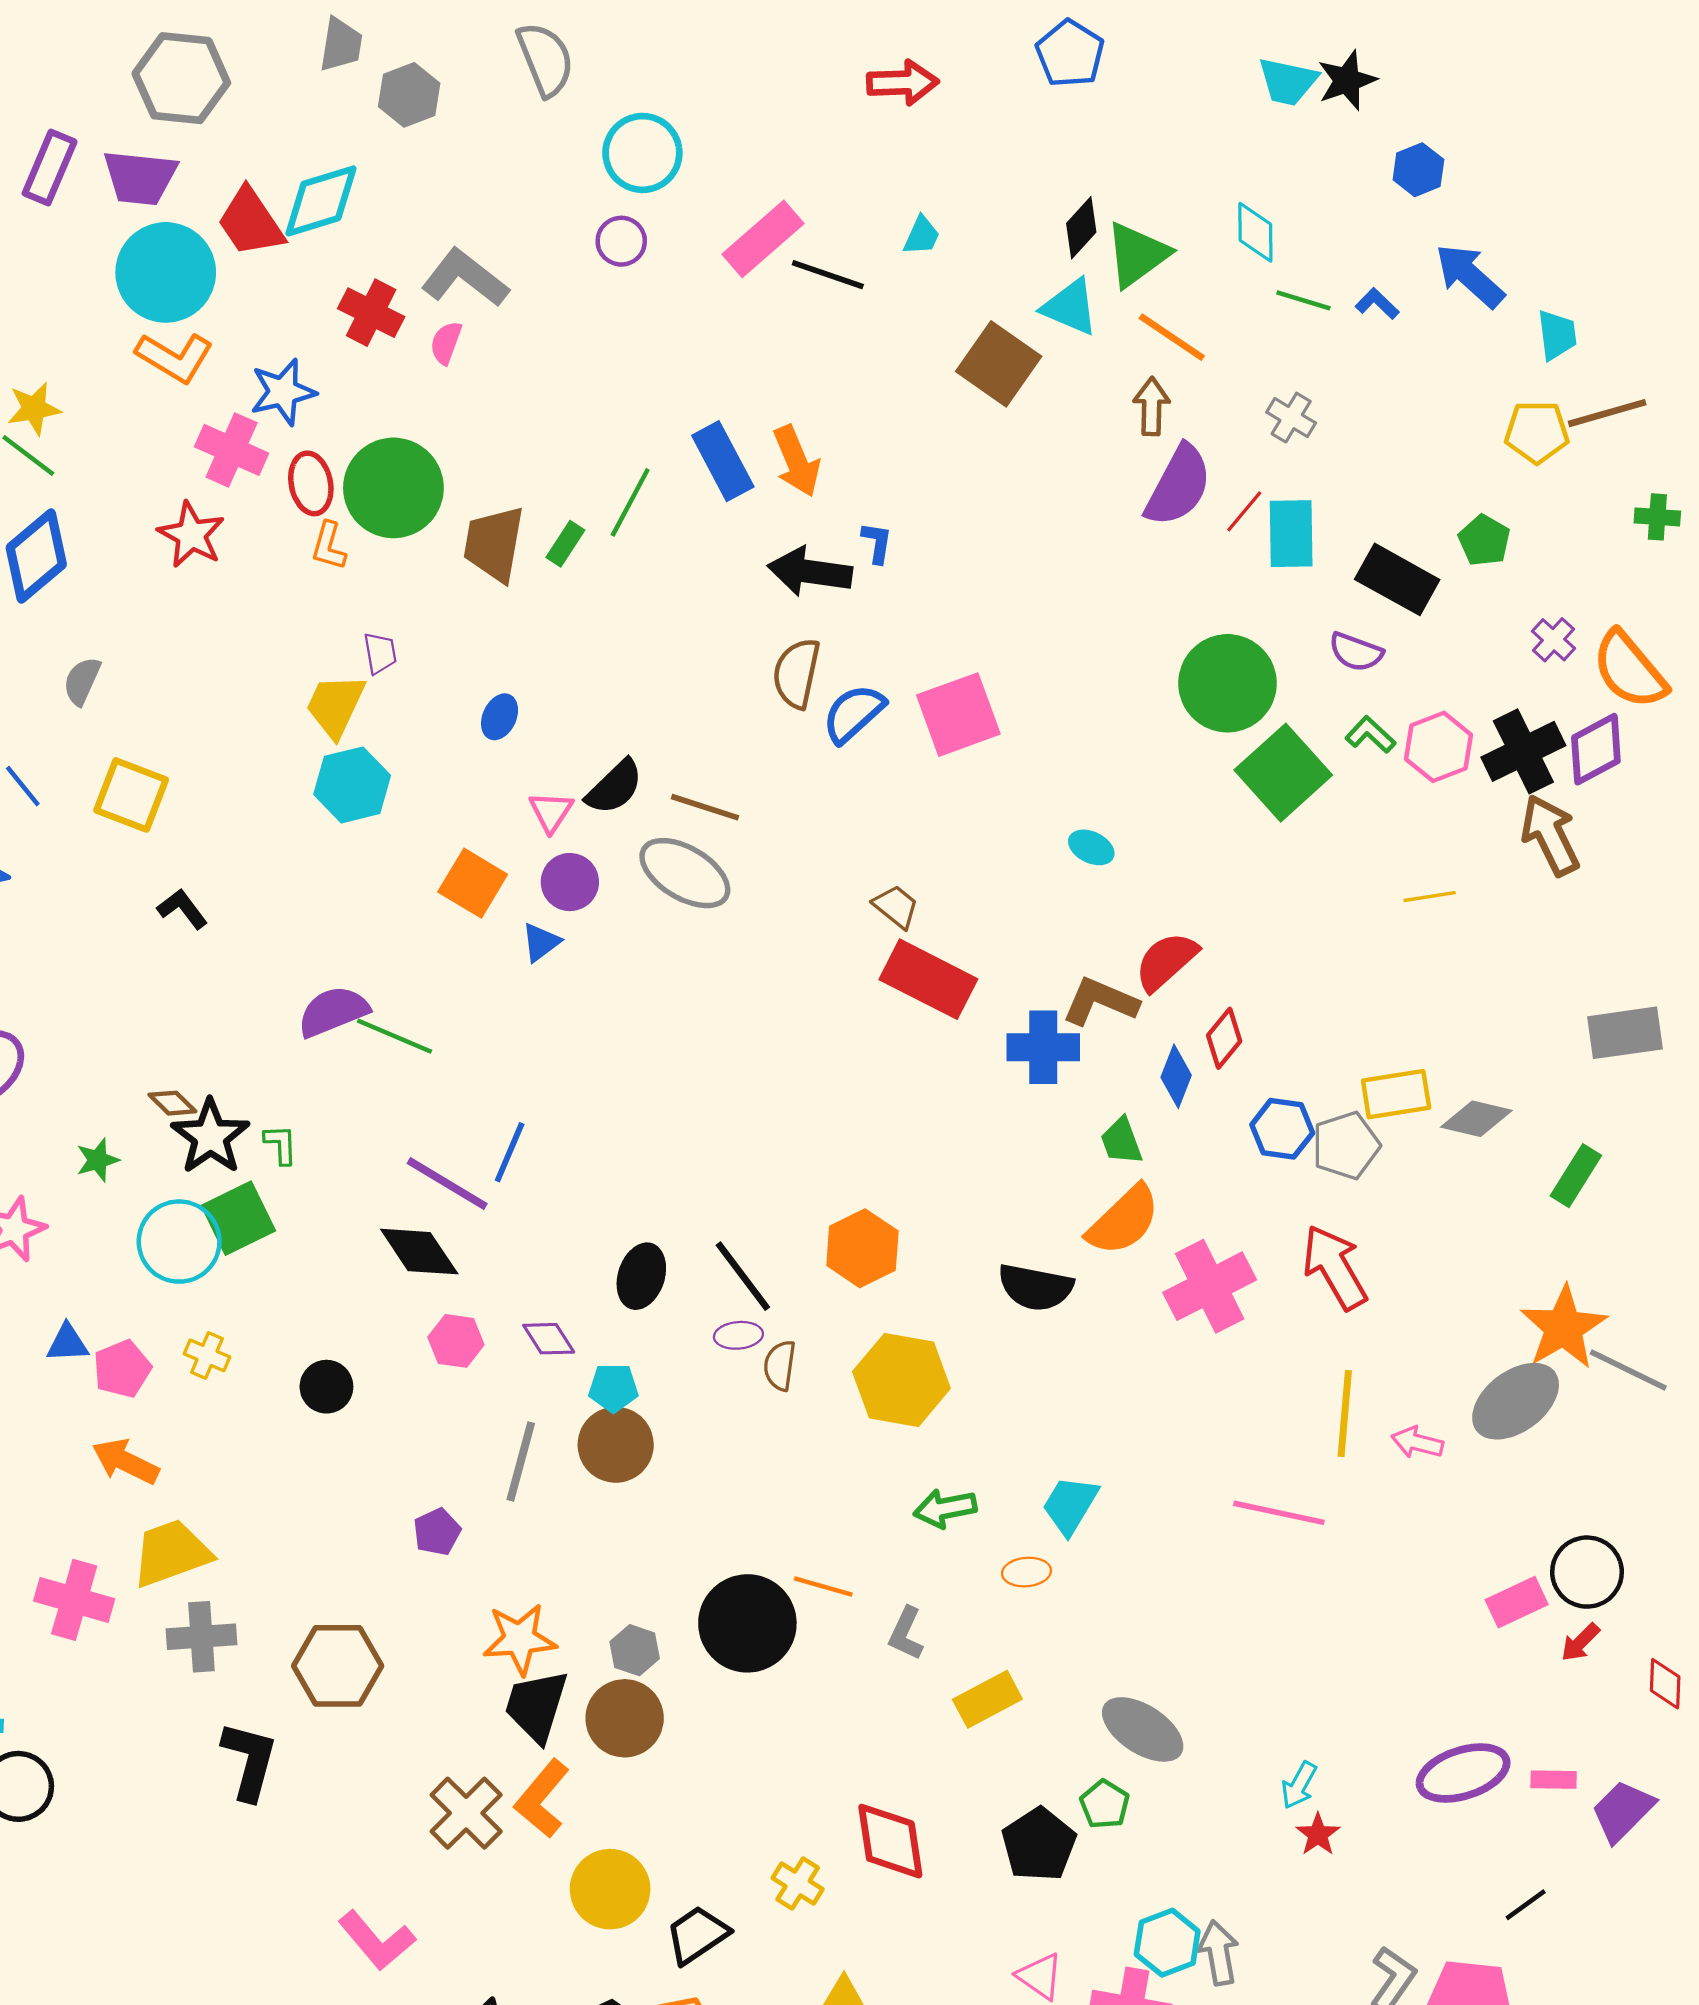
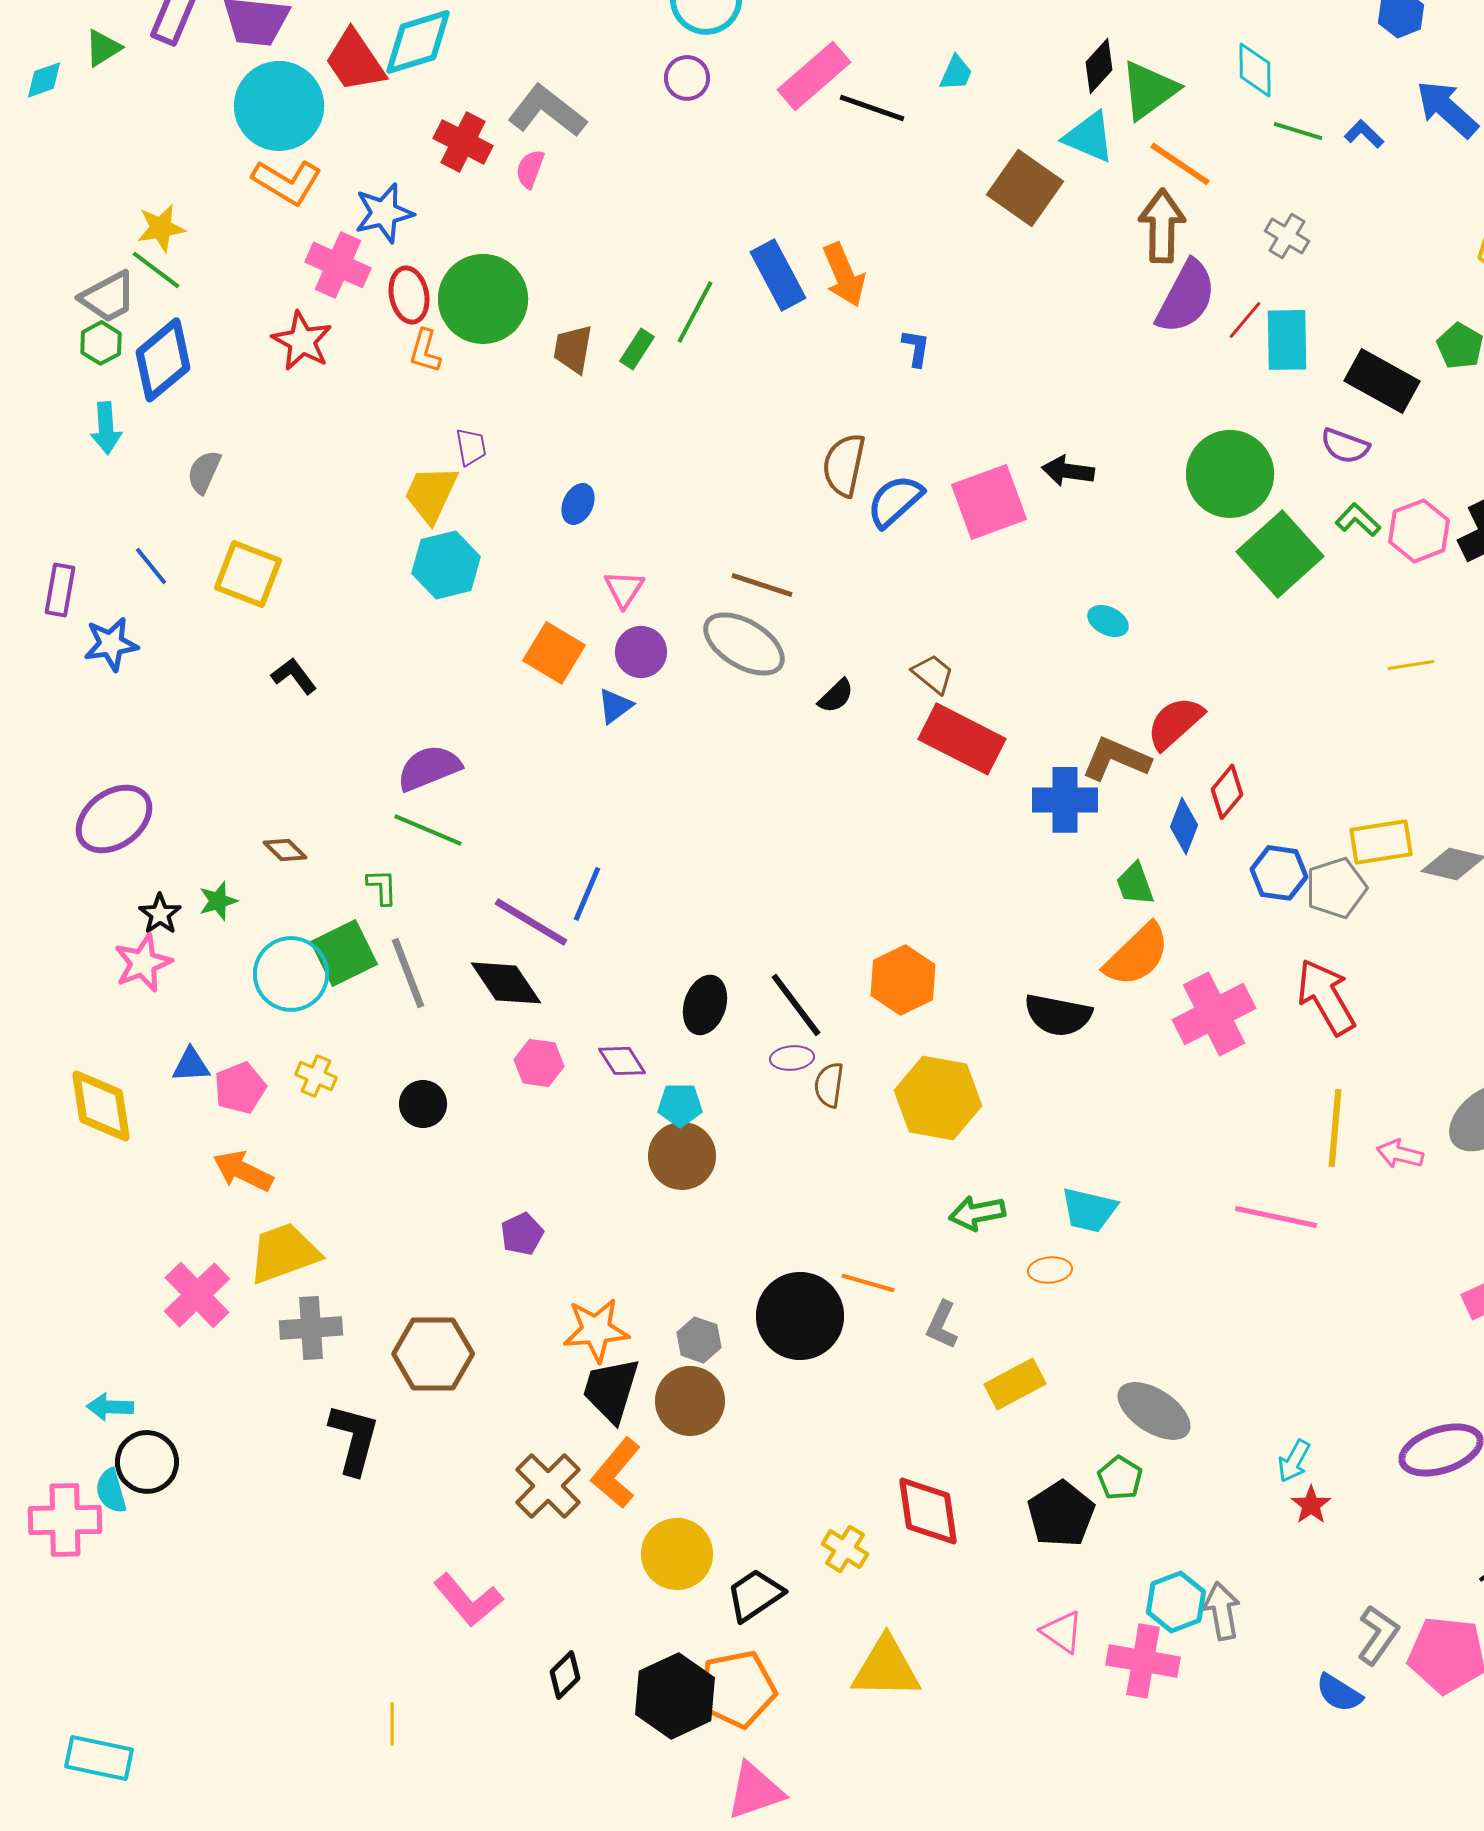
brown arrow: (1152, 406) -> (1162, 226), size x1.4
brown trapezoid: (494, 544) -> (573, 349), size x0.7
black arrow: (810, 572) -> (1068, 471), moved, size x0.7
black semicircle: (615, 787) -> (836, 696), moved, size x0.7
green line: (395, 1036) -> (428, 830), moved
black star: (210, 1137) -> (160, 914), moved, size x0.6
gray line: (521, 1461) -> (408, 973), moved, turned -36
cyan trapezoid: (1070, 1505) -> (1089, 1210), turned -108
pink cross: (74, 1600) -> (197, 1295), turned 30

